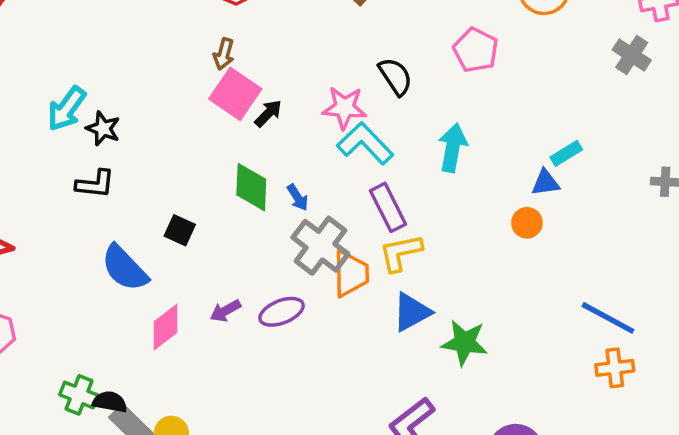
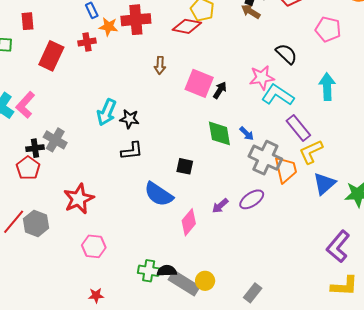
brown arrow: (224, 54) -> (160, 65), moved

